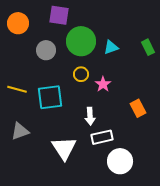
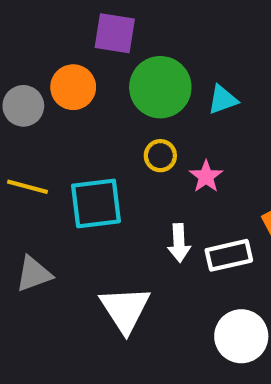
orange circle: (18, 23) -> (73, 87), moved
gray circle: (46, 50) -> (23, 106), moved
white rectangle: (102, 137) -> (229, 255), moved

